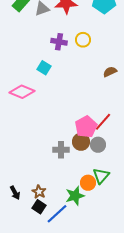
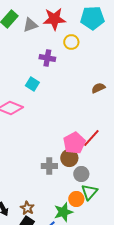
yellow circle: (83, 40) -> (71, 42), moved
gray circle: (98, 145) -> (81, 174), moved

